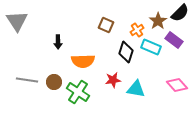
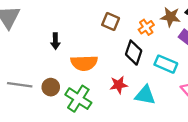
brown star: (158, 21) -> (170, 17), turned -30
cyan rectangle: (151, 47) -> (166, 64), moved

